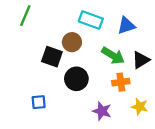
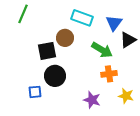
blue triangle: (126, 26) -> (114, 23), turned -36
black square: (52, 57) -> (47, 51), turned -30
black triangle: (141, 60) -> (128, 40), moved
black circle: (76, 79) -> (55, 76), moved

